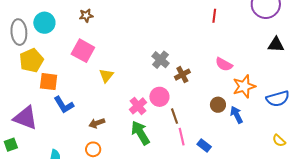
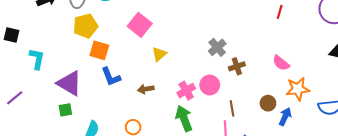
blue arrow: (237, 115) -> (285, 117), turned 42
brown line: (175, 116) -> (232, 108), moved
brown arrow: (97, 123) -> (146, 89), moved
green square: (11, 145) -> (65, 110), moved

